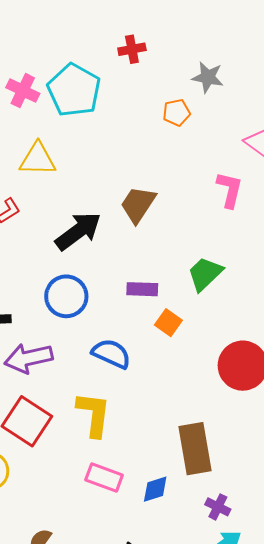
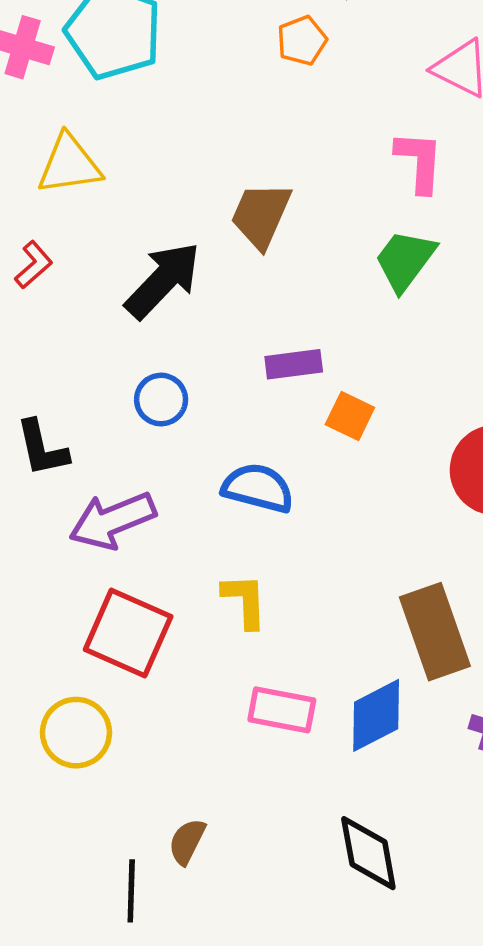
green trapezoid: (205, 274) -> (405, 260), moved
blue circle: (66, 296) -> (161, 400), size x0.7
yellow L-shape: (94, 414) -> (245, 601), size x0.7
blue diamond: (155, 489) -> (376, 715), size x1.4

